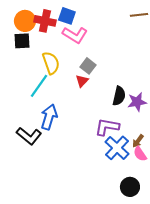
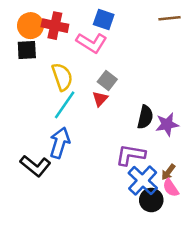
blue square: (67, 16) -> (104, 20), moved
cyan line: (39, 86) -> (65, 105), moved
black circle: (130, 187) -> (151, 200), moved

